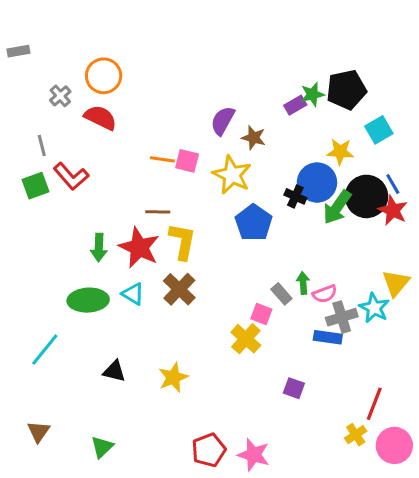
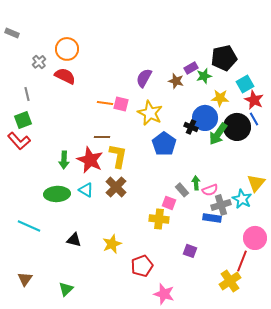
gray rectangle: (18, 51) -> (12, 33), turned 32
green star: (312, 94) -> (204, 76), moved
brown star: (254, 138) -> (176, 81), moved
red L-shape: (71, 176) -> (19, 141), moved
red star: (393, 210) -> (254, 100), moved
yellow cross: (246, 339) -> (159, 219), turned -36
cyan line: (45, 350) -> (29, 226), turned 75
yellow cross: (356, 435) -> (230, 281), size x1.5
pink circle: (394, 445) -> (255, 238), moved
red pentagon: (209, 450) -> (142, 266), moved

